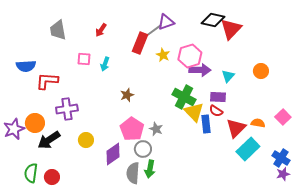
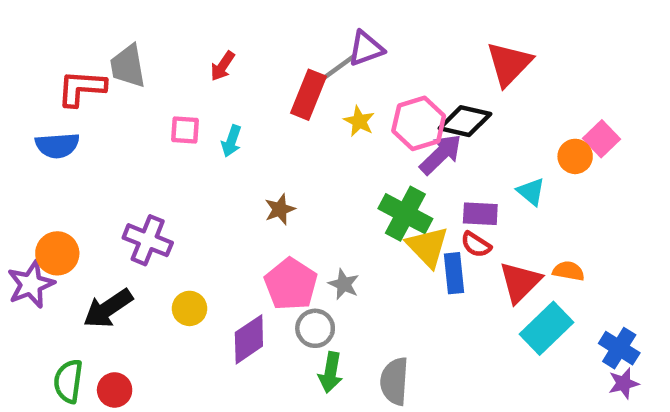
black diamond: (213, 20) -> (465, 121), moved
purple arrow: (200, 70) -> (441, 154), turned -45
cyan triangle: (228, 76) -> (531, 192), moved, turned -32
red L-shape: (47, 81) -> (82, 88), moved
purple cross: (67, 109) -> (148, 240), turned 30
pink square: (283, 117) -> (602, 139), moved
orange circle: (35, 123) -> (57, 253), moved
gray semicircle: (133, 173) -> (394, 381), moved

